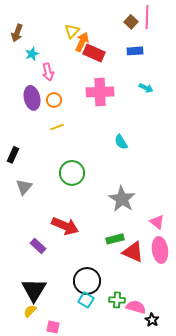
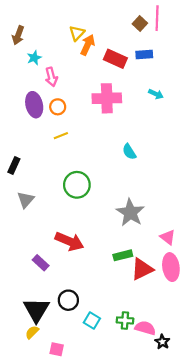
red rectangle: (94, 53) -> (115, 59), moved
red triangle: (133, 252) -> (142, 269), turned -50
black circle: (87, 281) -> (68, 300), moved, size x0.7

